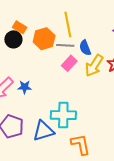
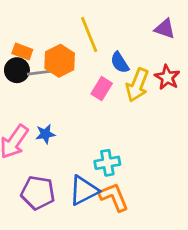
gray line: (65, 45) -> (40, 73), moved
cyan cross: (63, 115) -> (107, 163), size x0.7
orange L-shape: (81, 144) -> (114, 197), moved

